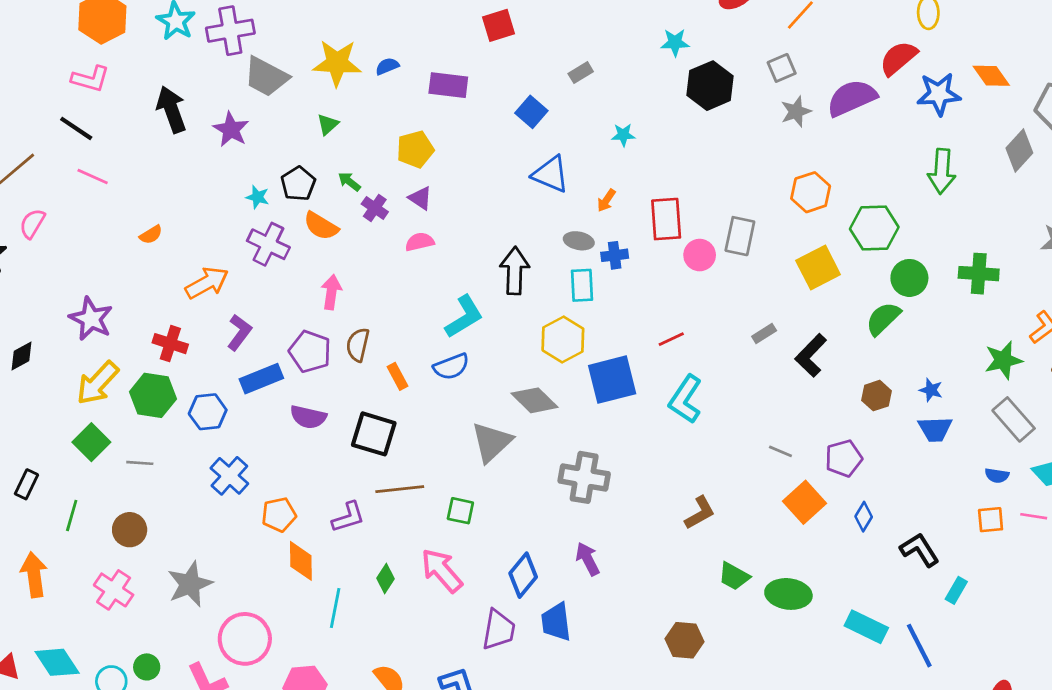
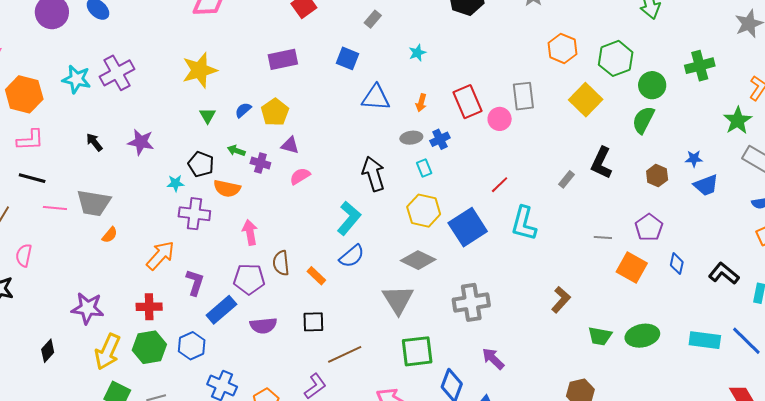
blue semicircle: (387, 66) -> (243, 110), moved
gray trapezoid: (266, 77) -> (94, 203), moved
black arrow: (171, 109) -> (94, 142), size x0.6
cyan rectangle: (582, 285) -> (424, 168), size x0.7
gray rectangle: (764, 333) -> (567, 179), moved
black square: (374, 434) -> (313, 322), size x0.7
green square: (460, 511) -> (417, 351), moved, size x1.6

